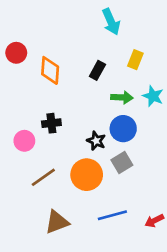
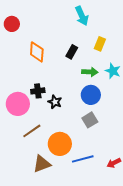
red circle: (16, 53) -> (12, 24), moved
pink circle: (24, 141) -> (18, 104), size x1.5
black star: (96, 141) -> (55, 102), moved
orange circle: (87, 175) -> (60, 144), moved

